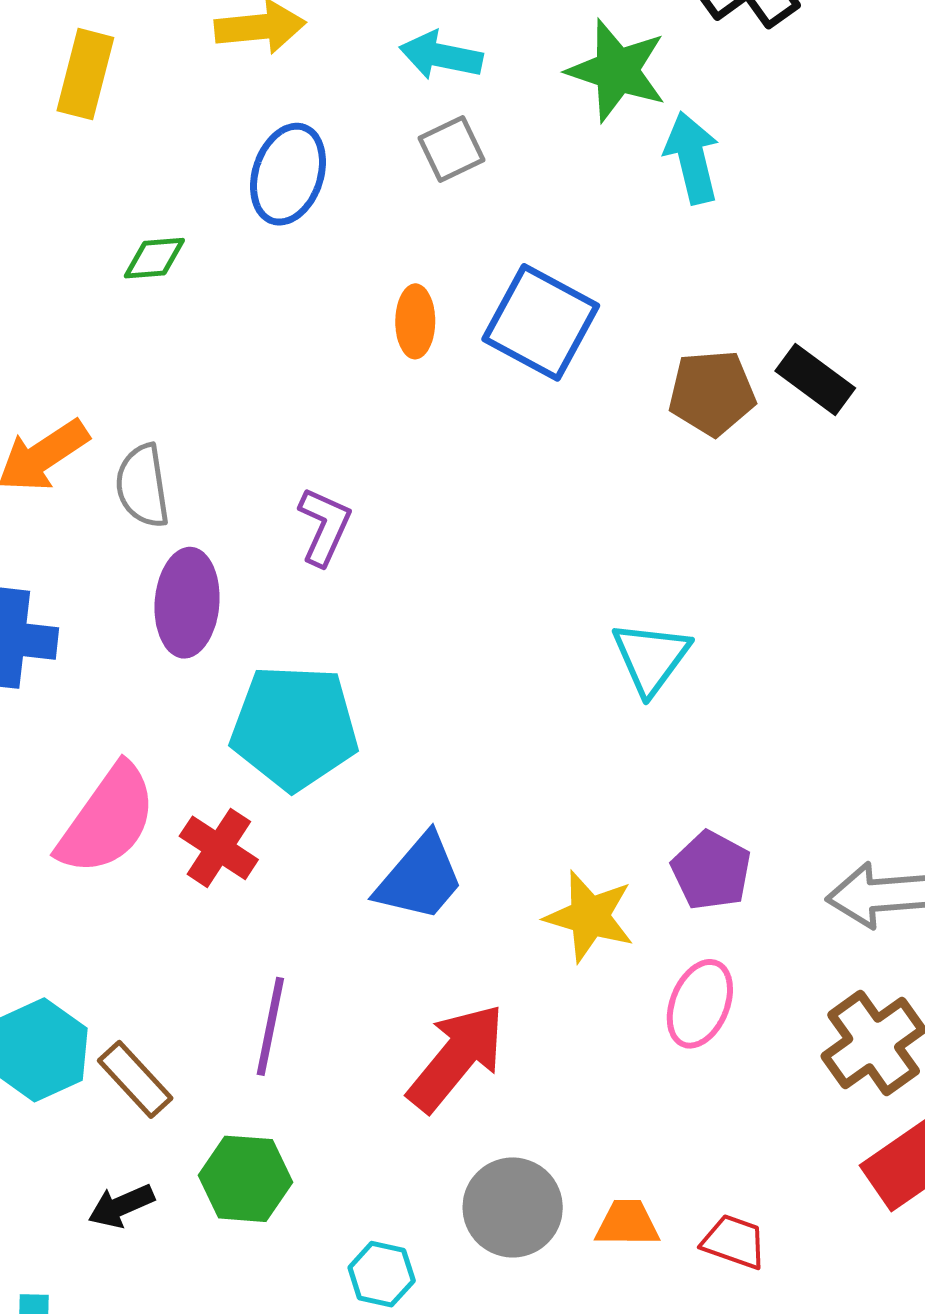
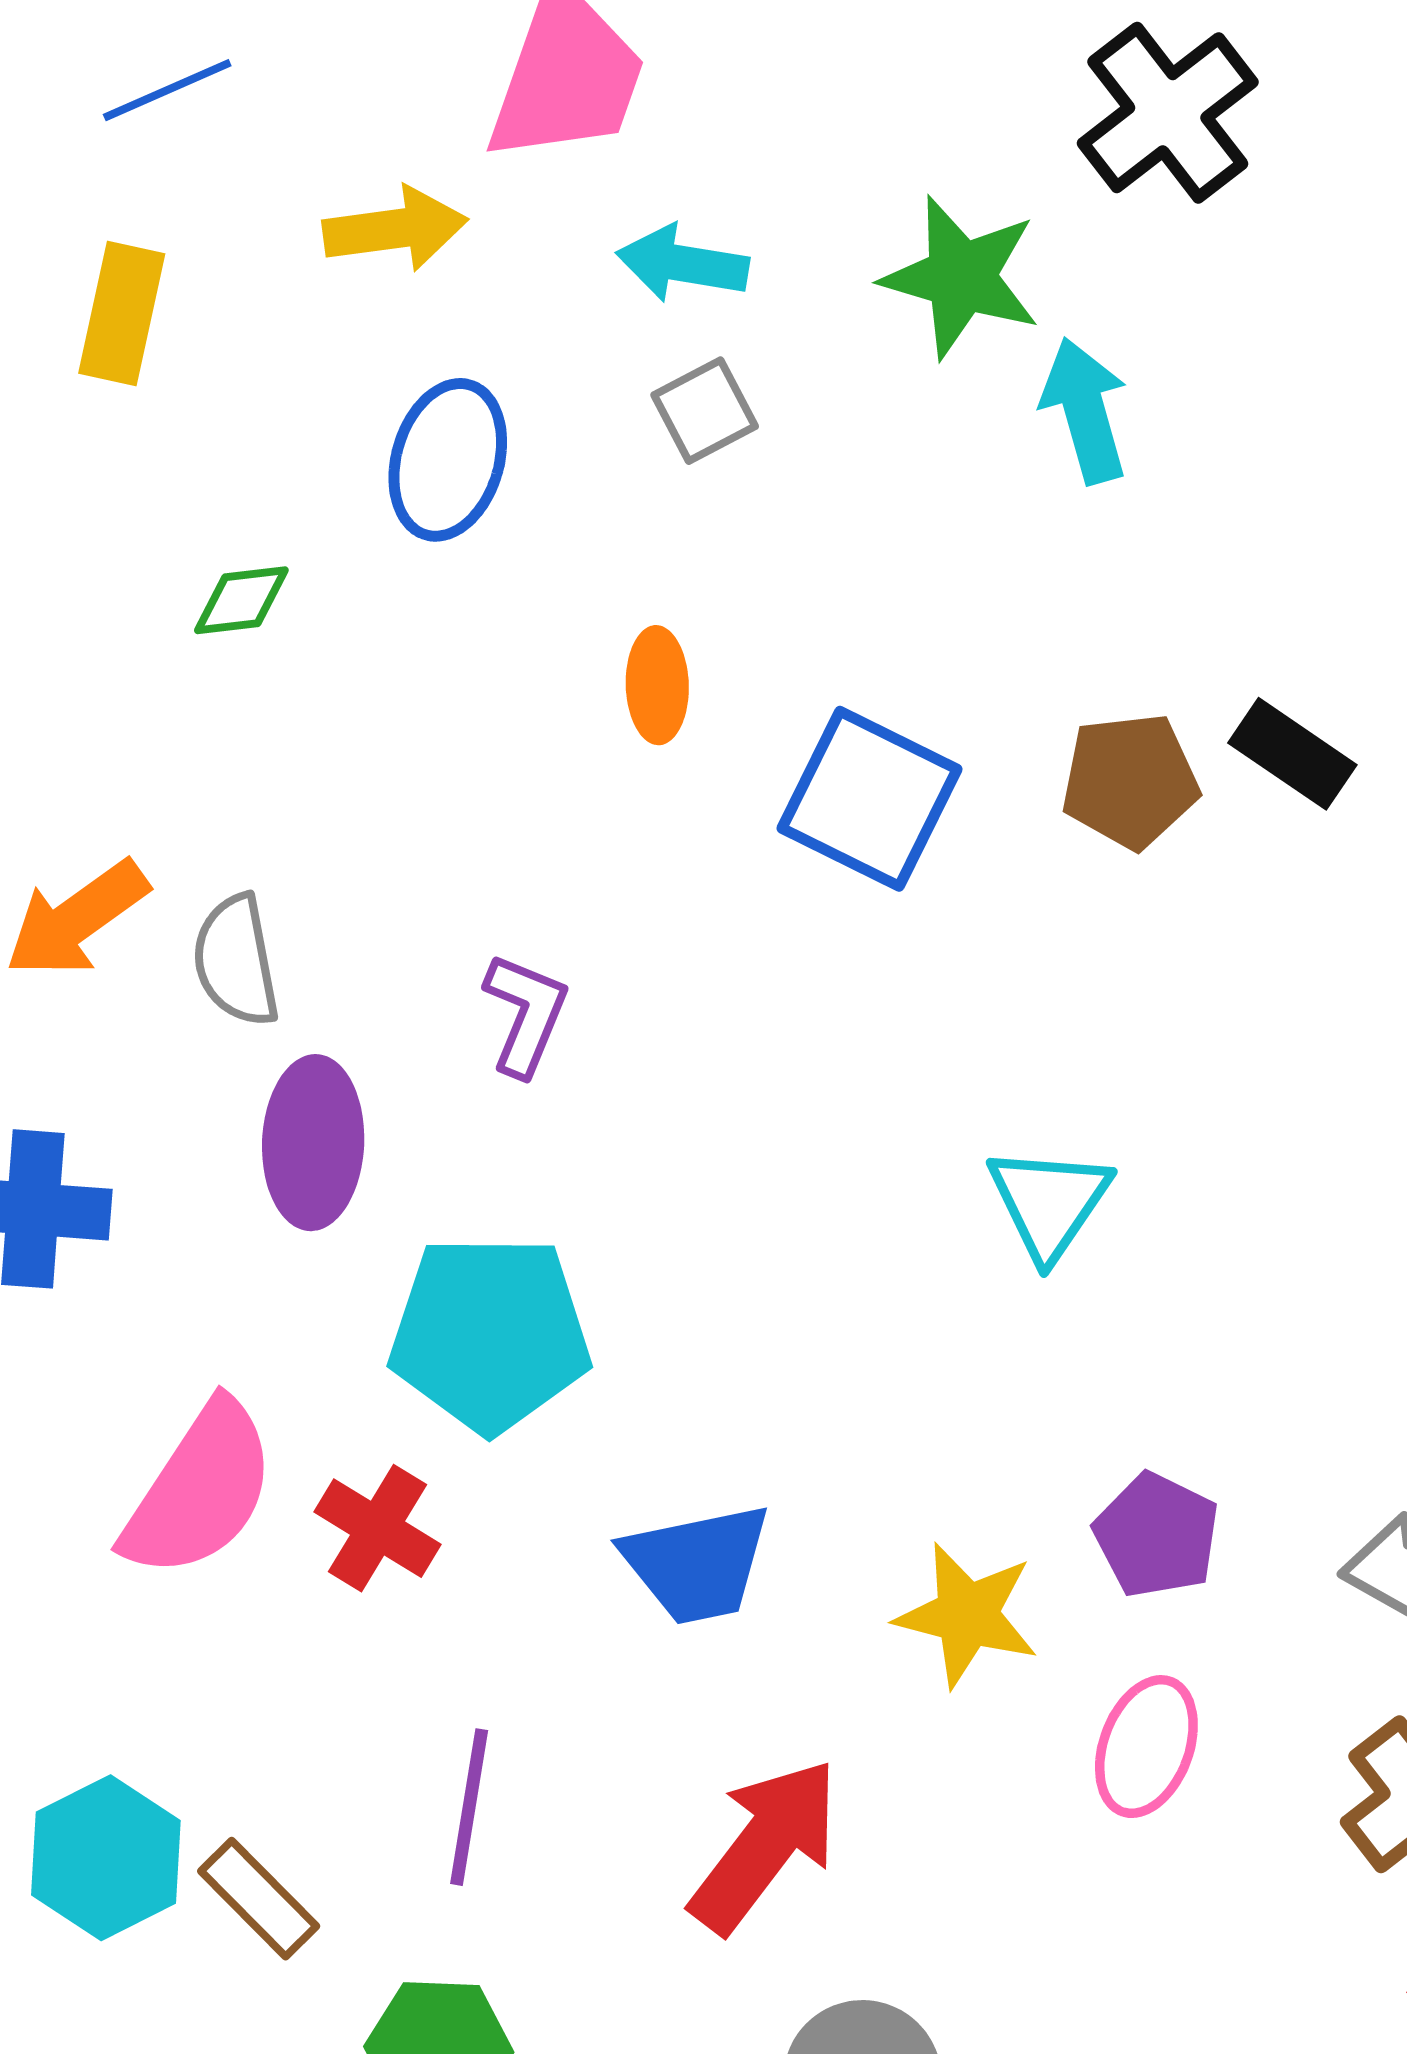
blue square: (541, 322) -> (870, 799), moved
blue trapezoid: (420, 878) -> (697, 1564), turned 40

